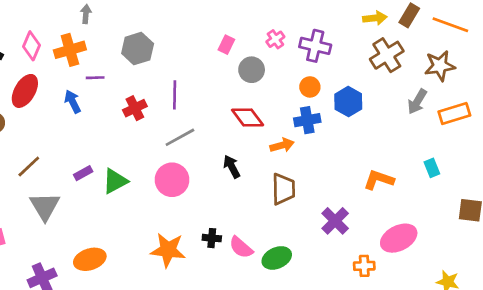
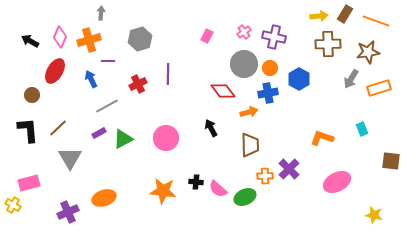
brown cross: (387, 55) -> (328, 44), turned 30
gray circle: (252, 70) -> (244, 64), moved, size x1.4
gray line: (180, 137) -> (107, 106), moved
orange cross: (364, 266) -> (265, 176), moved

